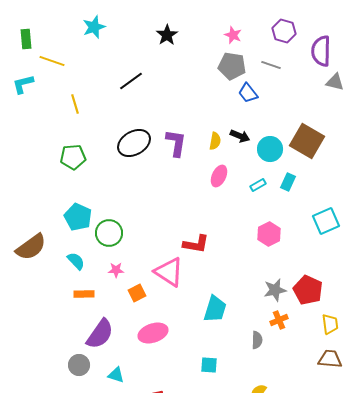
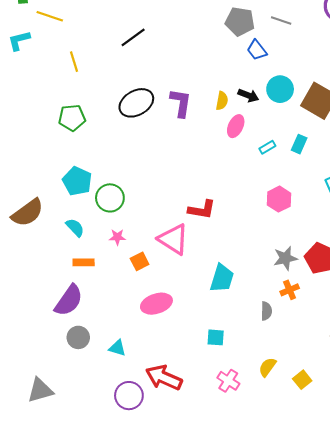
cyan circle: (270, 149) -> (280, 89), moved
pink ellipse: (219, 176) -> (236, 126), moved
purple semicircle: (100, 334) -> (69, 300), moved

